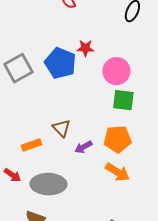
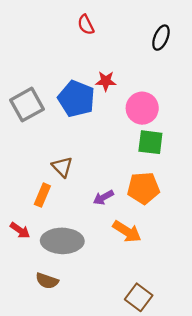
brown triangle: (61, 128) -> (62, 167), moved
orange rectangle: (31, 145) -> (42, 195), turned -48
orange arrow: (117, 172) -> (127, 231), moved

